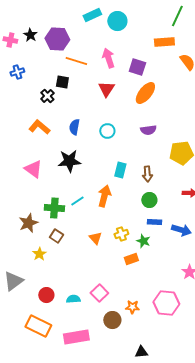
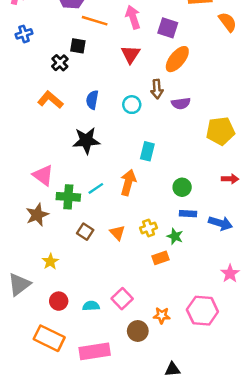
pink triangle: (33, 169) -> (43, 175), moved
brown arrow: (147, 174) -> (157, 89), moved
brown square: (56, 236) -> (85, 232), moved
yellow star: (39, 254) -> (50, 262), moved

